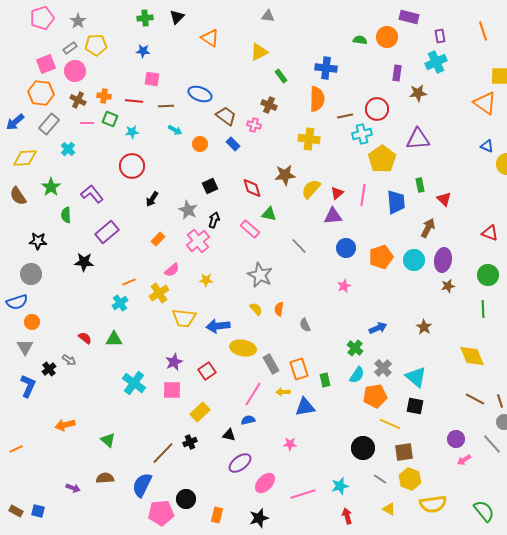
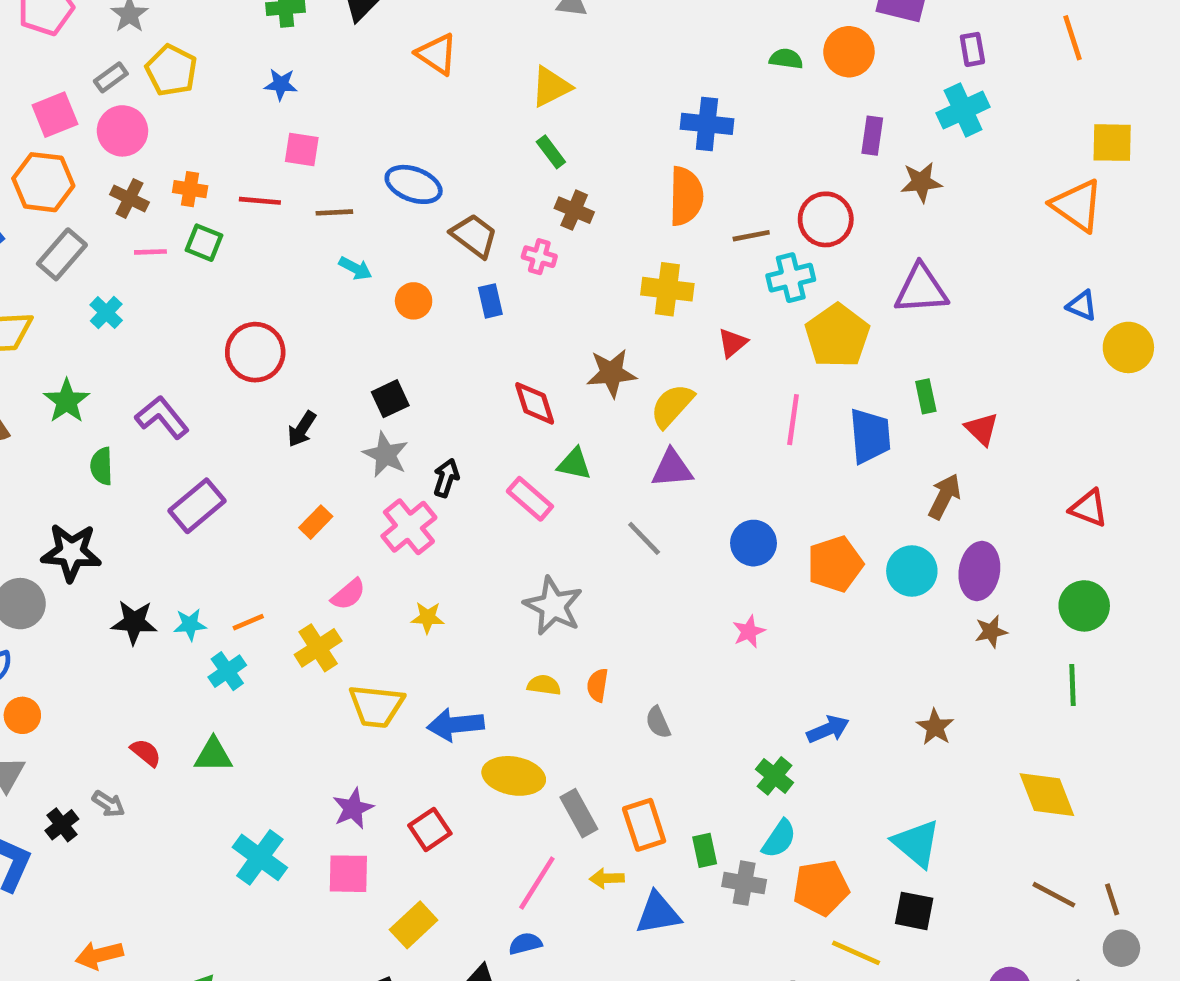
yellow pentagon: (96, 45) -> (171, 70), turned 30
green rectangle: (281, 76) -> (551, 152), moved
cyan star: (132, 132) -> (190, 625), moved
blue rectangle: (233, 144) -> (490, 301), turned 32
black square: (210, 186) -> (390, 399), moved
red triangle: (337, 193) -> (733, 343), moved
purple triangle: (333, 216) -> (672, 469), moved
black star: (38, 241) -> (71, 552), moved, size x1.4
black star: (84, 262) -> (134, 622), moved
yellow semicircle: (256, 309) -> (544, 685), turned -40
gray cross: (383, 368) -> (744, 883), moved, turned -36

